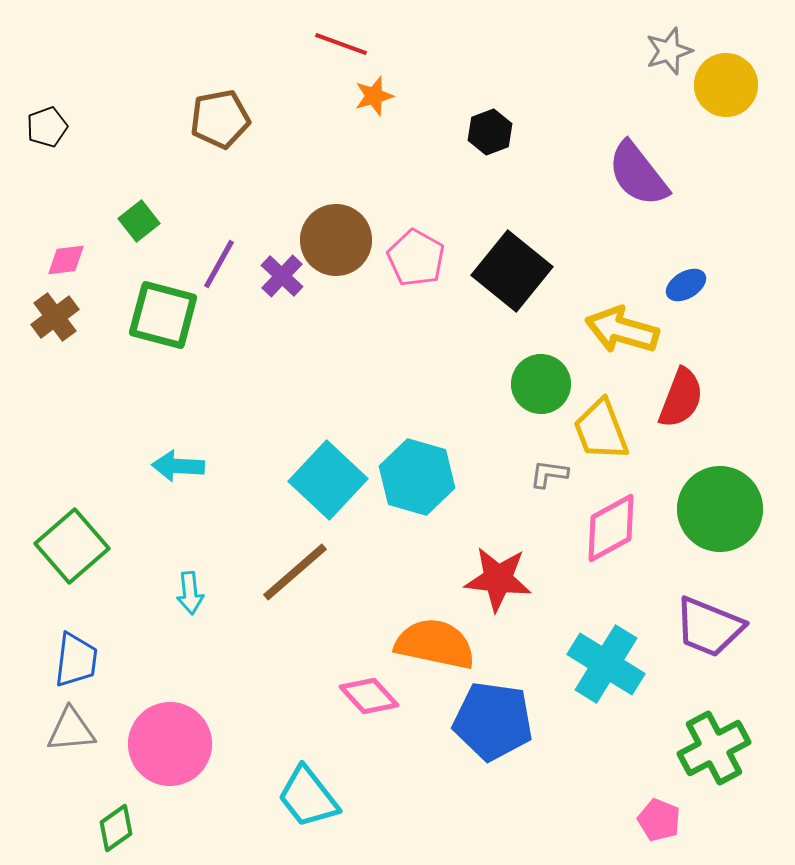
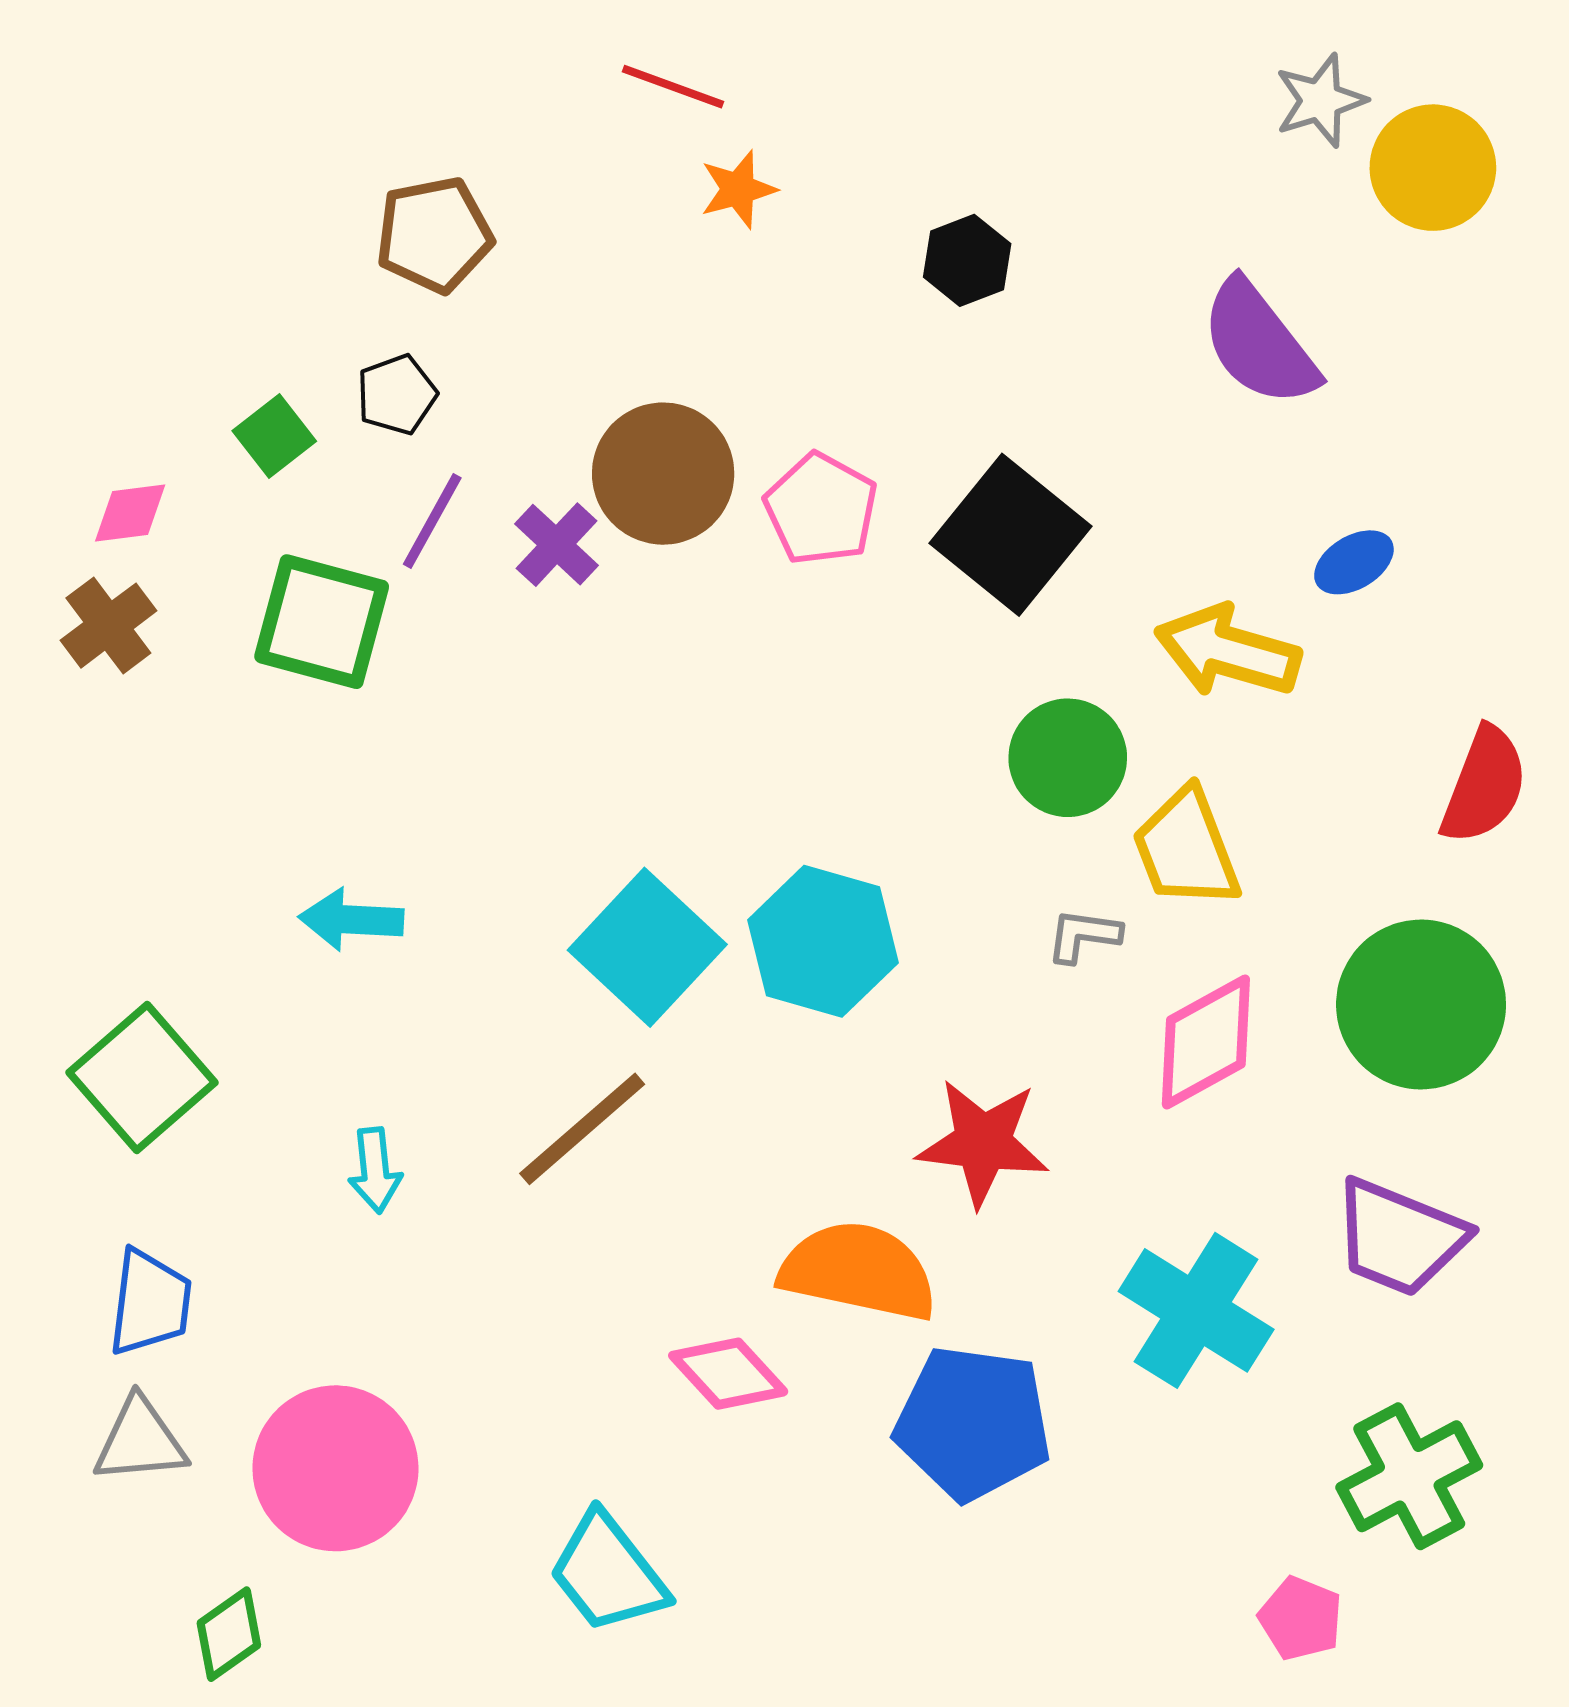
black pentagon: (47, 127) -> (397, 395), moved
red semicircle: (681, 398) -> (1484, 785), moved

